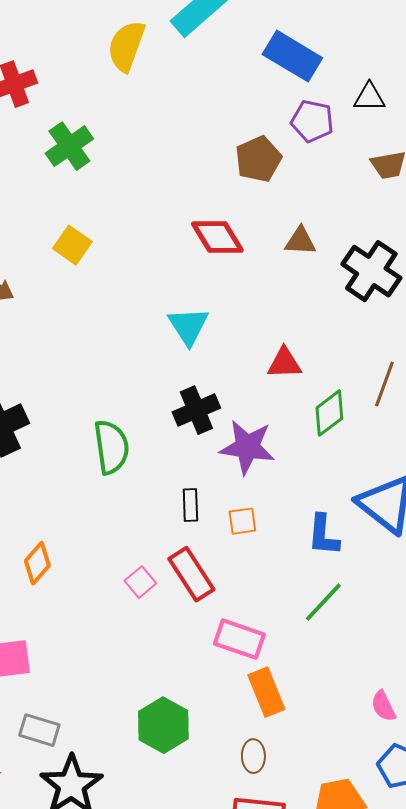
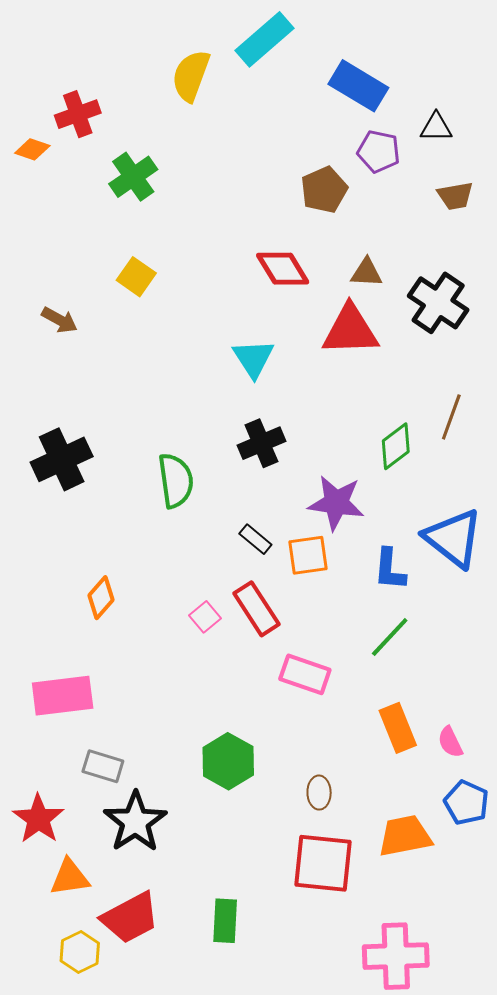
red triangle: (284, 363) -> (350, 330), moved, size x1.6
purple star: (247, 447) -> (336, 503), moved
black rectangle: (190, 505) -> (255, 539), turned -48
orange square: (242, 521) -> (308, 555), size x1.4
orange rectangle: (266, 692) -> (398, 728), moved

